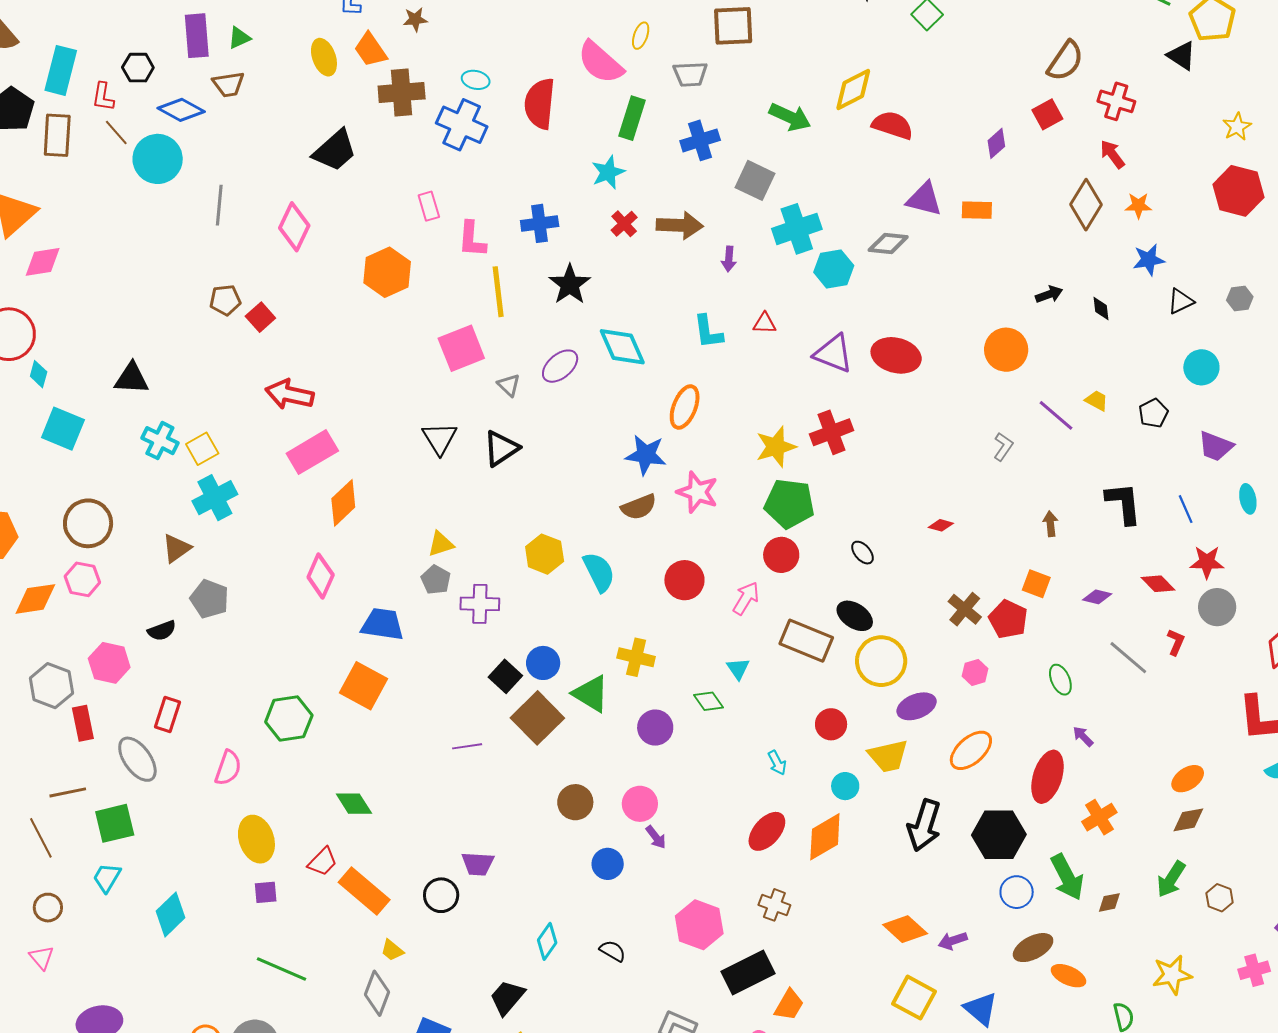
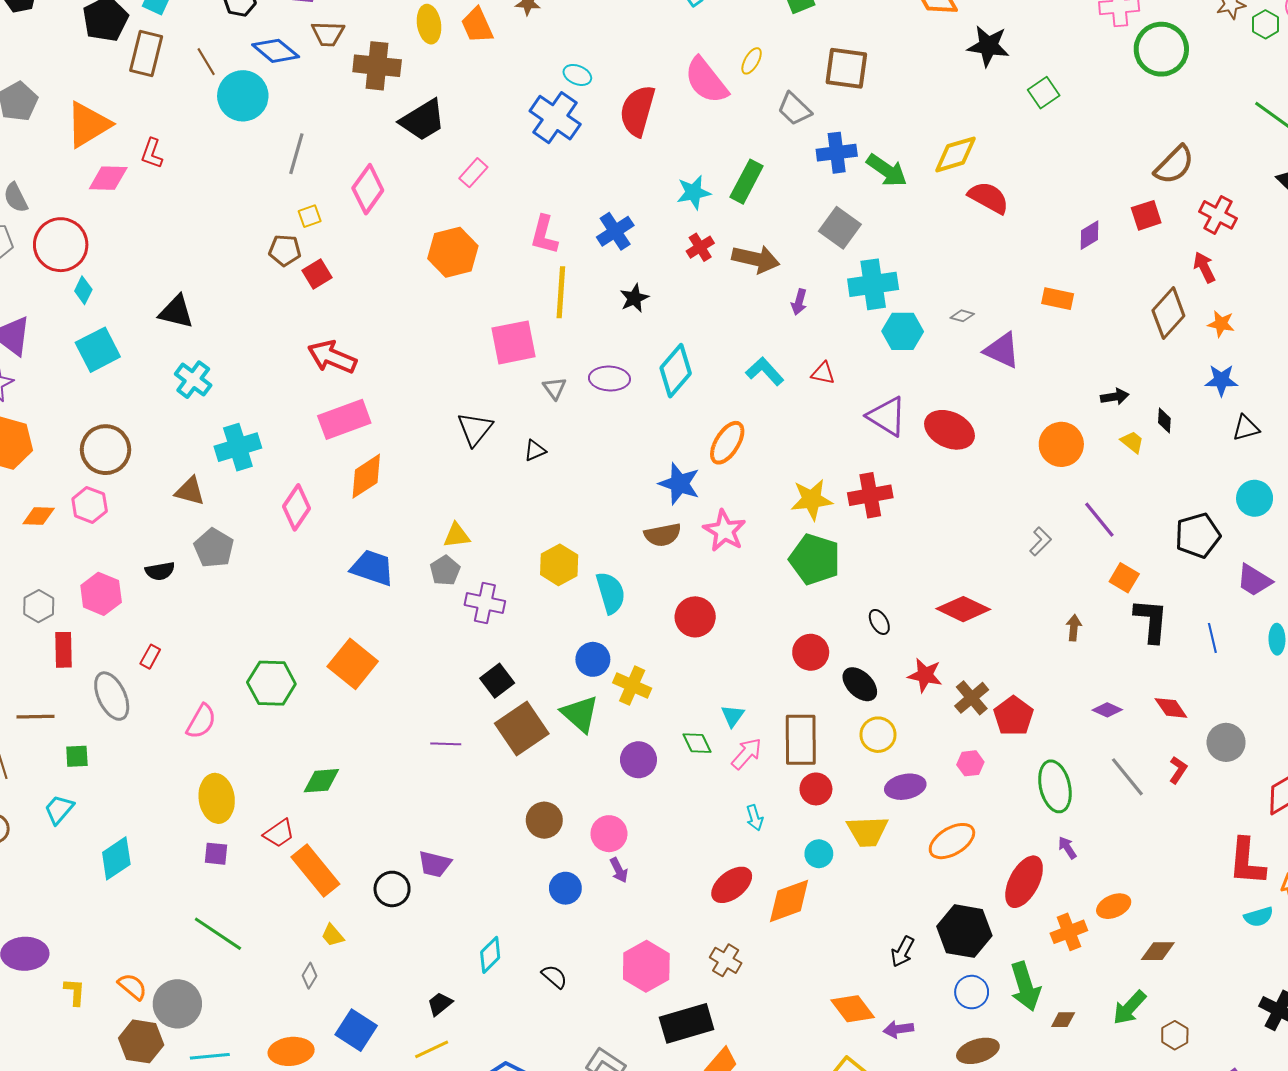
gray trapezoid: (690, 74) -> (794, 109), turned 36
brown cross: (402, 92) -> (377, 66), moved
red L-shape: (103, 97) -> (152, 153), moved
green rectangle: (632, 118) -> (747, 182), moved
blue cross: (700, 140) -> (837, 153), moved
purple triangle: (924, 199) -> (1002, 350), moved
pink rectangle: (429, 206) -> (473, 173), moved, turned 48
blue cross: (540, 223) -> (615, 231), turned -36
gray diamond: (888, 244) -> (962, 316), size x0.6
black star: (570, 284) -> (634, 298), size x0.7
cyan L-shape: (708, 332) -> (765, 371), turned 135
cyan diamond: (622, 347) -> (676, 371), turned 54
purple ellipse: (560, 366) -> (609, 379), turned 33
yellow trapezoid: (1097, 401) -> (1132, 442), moved
black pentagon: (1153, 413) -> (1198, 535), size x1.5
cyan square: (63, 429) -> (98, 350), turned 30
black triangle: (501, 448) -> (535, 450), size x0.6
yellow square: (202, 449) -> (310, 216), moved, size x0.7
red diamond: (941, 525) -> (963, 609), size x2.0
brown triangle: (176, 548) -> (190, 491), turned 40
red circle: (781, 555) -> (811, 652), moved
red star: (1207, 562) -> (925, 675), moved
pink diamond: (321, 576) -> (296, 507), moved
orange square: (1036, 584) -> (1124, 578), moved
pink arrow: (746, 598) -> (747, 754), moved
orange diamond: (35, 599) -> (39, 516), size x0.7
blue trapezoid: (383, 624) -> (372, 568), moved
brown rectangle: (806, 641) -> (801, 740), moved, turned 57
yellow circle: (881, 661) -> (878, 735), size x0.7
blue circle: (543, 663) -> (593, 659), moved
green ellipse: (1060, 680) -> (1055, 786), size x1.6
gray hexagon: (51, 686) -> (39, 606), size x0.7
red rectangle: (168, 714) -> (150, 657), size x0.7
orange ellipse: (1188, 779) -> (1114, 906), moved
green diamond: (354, 804) -> (321, 781), turned -72
green square: (115, 823) -> (77, 756), size x0.6
black arrow: (924, 825) -> (903, 952), moved, size x0.6
gray diamond: (377, 993) -> (309, 976), size x0.6
black trapezoid: (507, 997) -> (440, 1004), size x0.7

